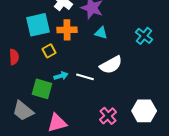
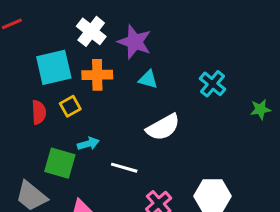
red semicircle: (14, 57) -> (39, 112), moved
white line: (85, 77) -> (124, 168), moved

